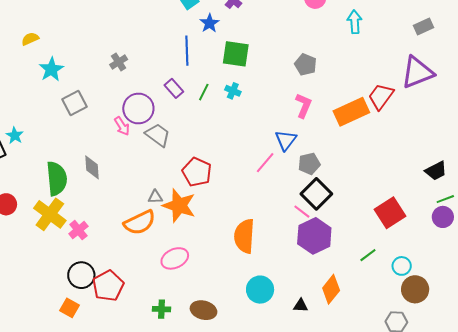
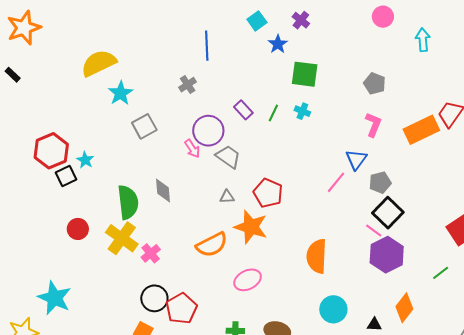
yellow semicircle: (30, 39) -> (99, 63), size x2.0
blue line: (187, 51) -> (207, 46), moved
gray triangle: (155, 197) -> (227, 197), moved

